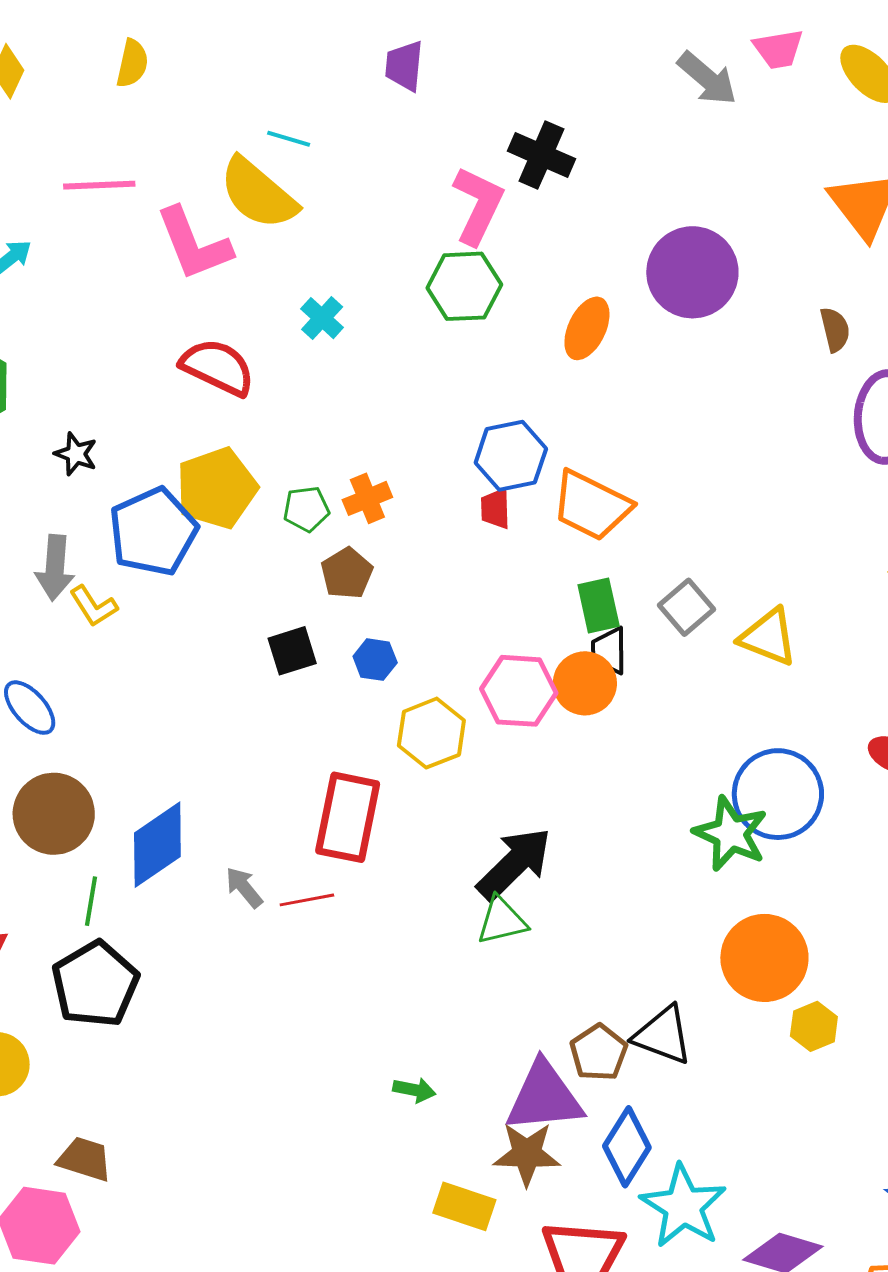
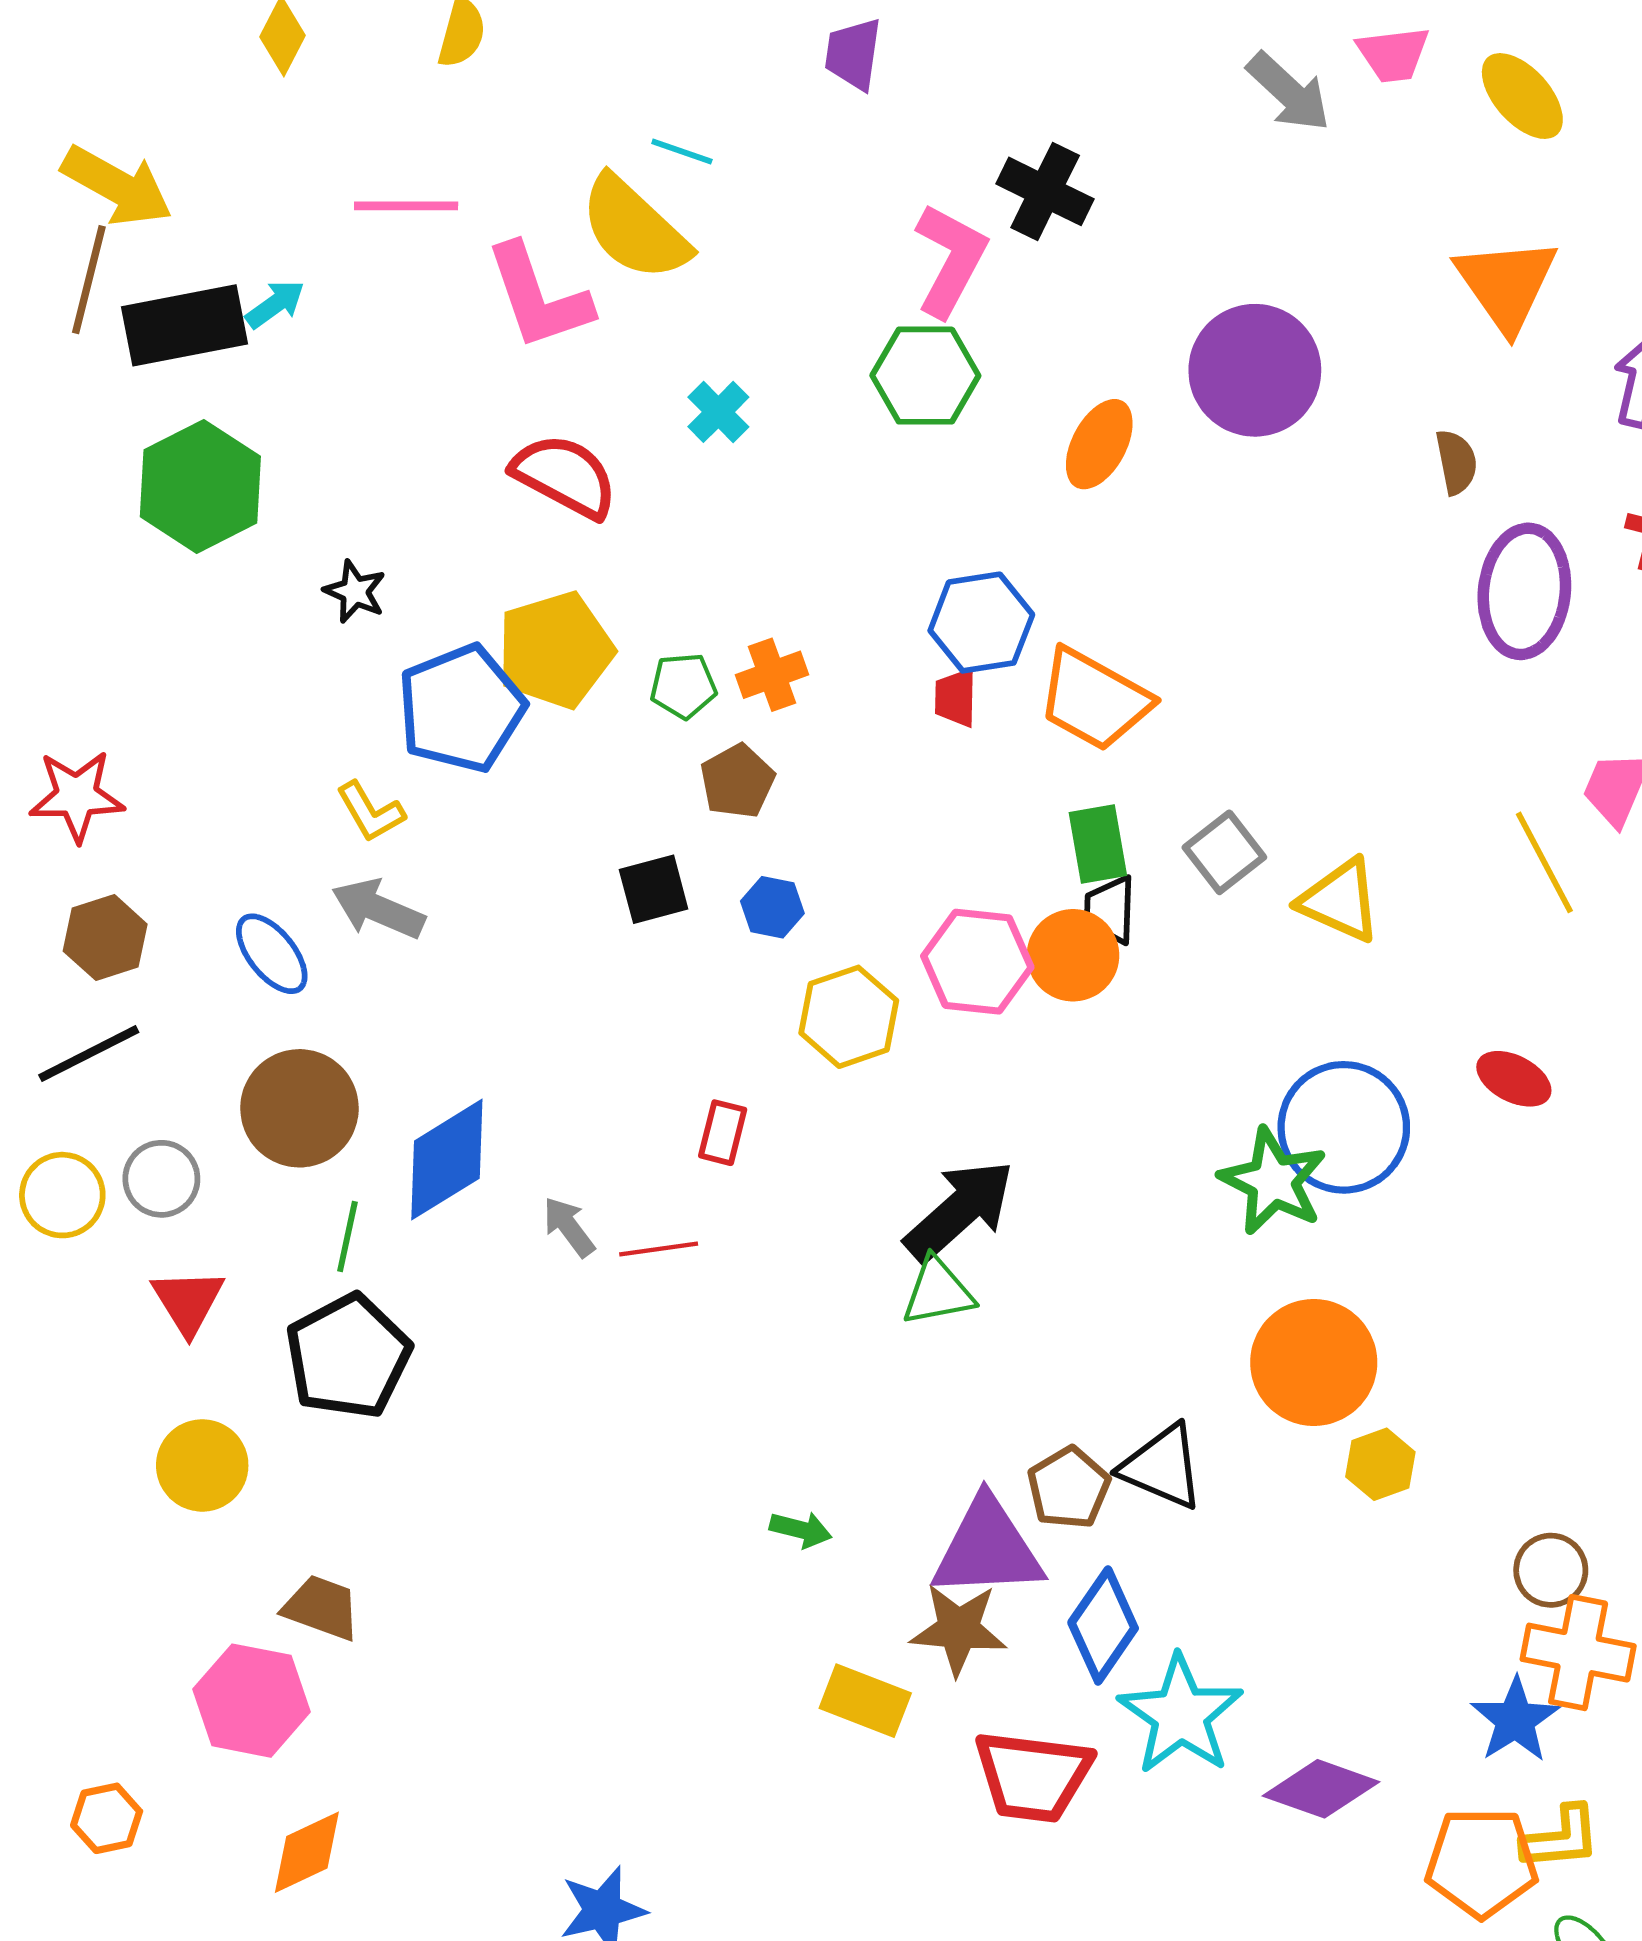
gray arrow: (55, 568) -> (378, 909), moved, turned 106
red rectangle: (348, 817) -> (723, 1133), size x0.5

